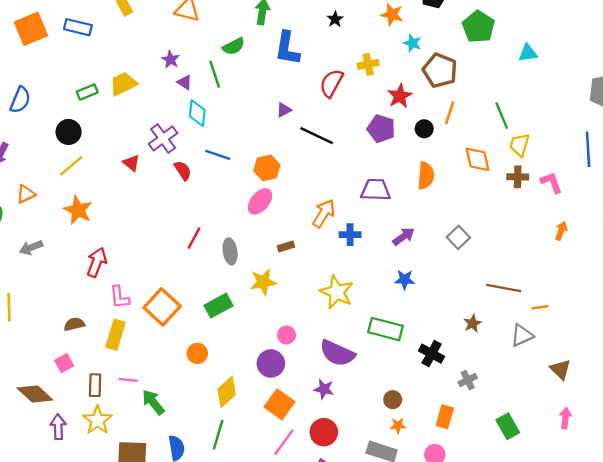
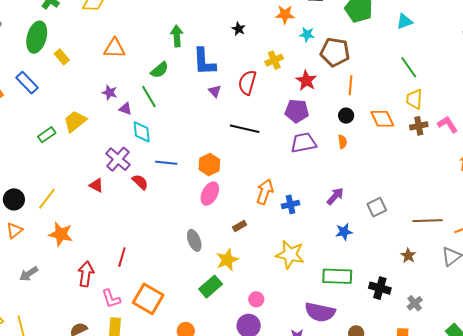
blue rectangle: (78, 27) -> (27, 83), turned 45
purple triangle: (284, 110) -> (215, 91), moved, turned -32
green line: (502, 116) -> (409, 67), moved
black circle: (424, 129) -> (346, 116), moved
black circle: (69, 132) -> (14, 199), moved
orange semicircle: (426, 176) -> (342, 142), size x0.6
purple trapezoid: (376, 190) -> (303, 143), moved
gray square: (458, 237) -> (377, 207), moved, turned 30
red line: (194, 238) -> (122, 257), moved
green rectangle: (219, 306) -> (211, 287), moved
purple semicircle: (337, 353) -> (320, 312), moved

